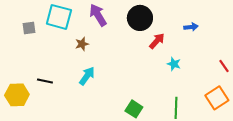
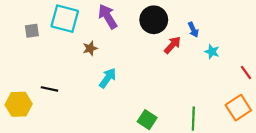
blue arrow: (191, 27) -> (193, 30), moved, turned 72
cyan star: (174, 64) -> (212, 52), moved
cyan arrow: (87, 76) -> (108, 78), moved

